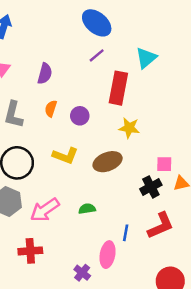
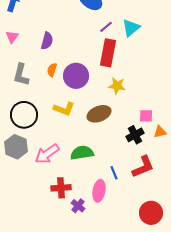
purple line: (97, 55) -> (106, 27), moved
purple circle: (80, 116) -> (76, 76), size x1.6
green semicircle: (87, 209) -> (82, 153), size x1.6
blue line: (126, 233) -> (114, 173), turned -32
red cross: (30, 251) -> (61, 188), moved

